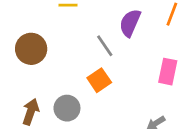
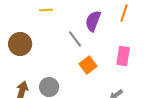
orange square: (99, 80) -> (88, 65), moved

